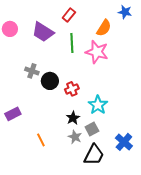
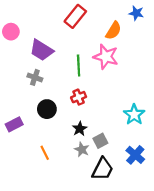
red rectangle: (69, 15) -> (75, 16), size x1.5
purple trapezoid: (43, 32) -> (41, 50), moved
green line: (72, 43) -> (79, 65), moved
black circle: (50, 81) -> (47, 109), moved
cyan star: (98, 105) -> (134, 115), moved

